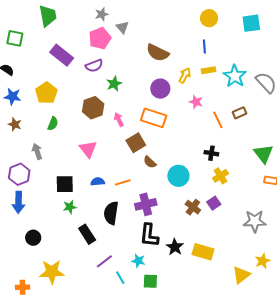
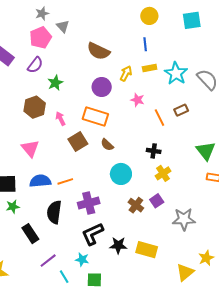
purple semicircle: (94, 66) -> (35, 65), turned -30
brown semicircle: (150, 162) -> (107, 145), moved
blue semicircle: (98, 182) -> (40, 181), size x1.5
gray star: (255, 221) -> (184, 219), moved
black L-shape: (149, 235) -> (93, 234), turned 60
black star: (175, 247) -> (118, 245), turned -30

